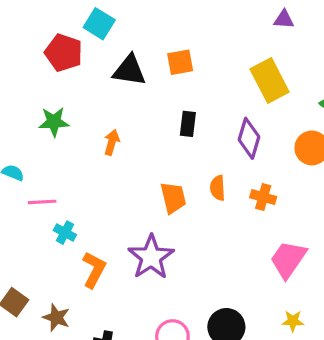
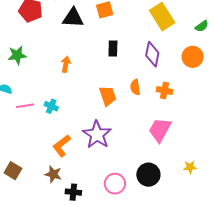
green star: (54, 122) -> (17, 55), moved
cyan cross: (65, 233) -> (51, 106), moved
pink trapezoid: (288, 259) -> (160, 130), moved
orange L-shape: (94, 270) -> (62, 146), turned -150
brown star: (56, 318) -> (53, 174), moved

